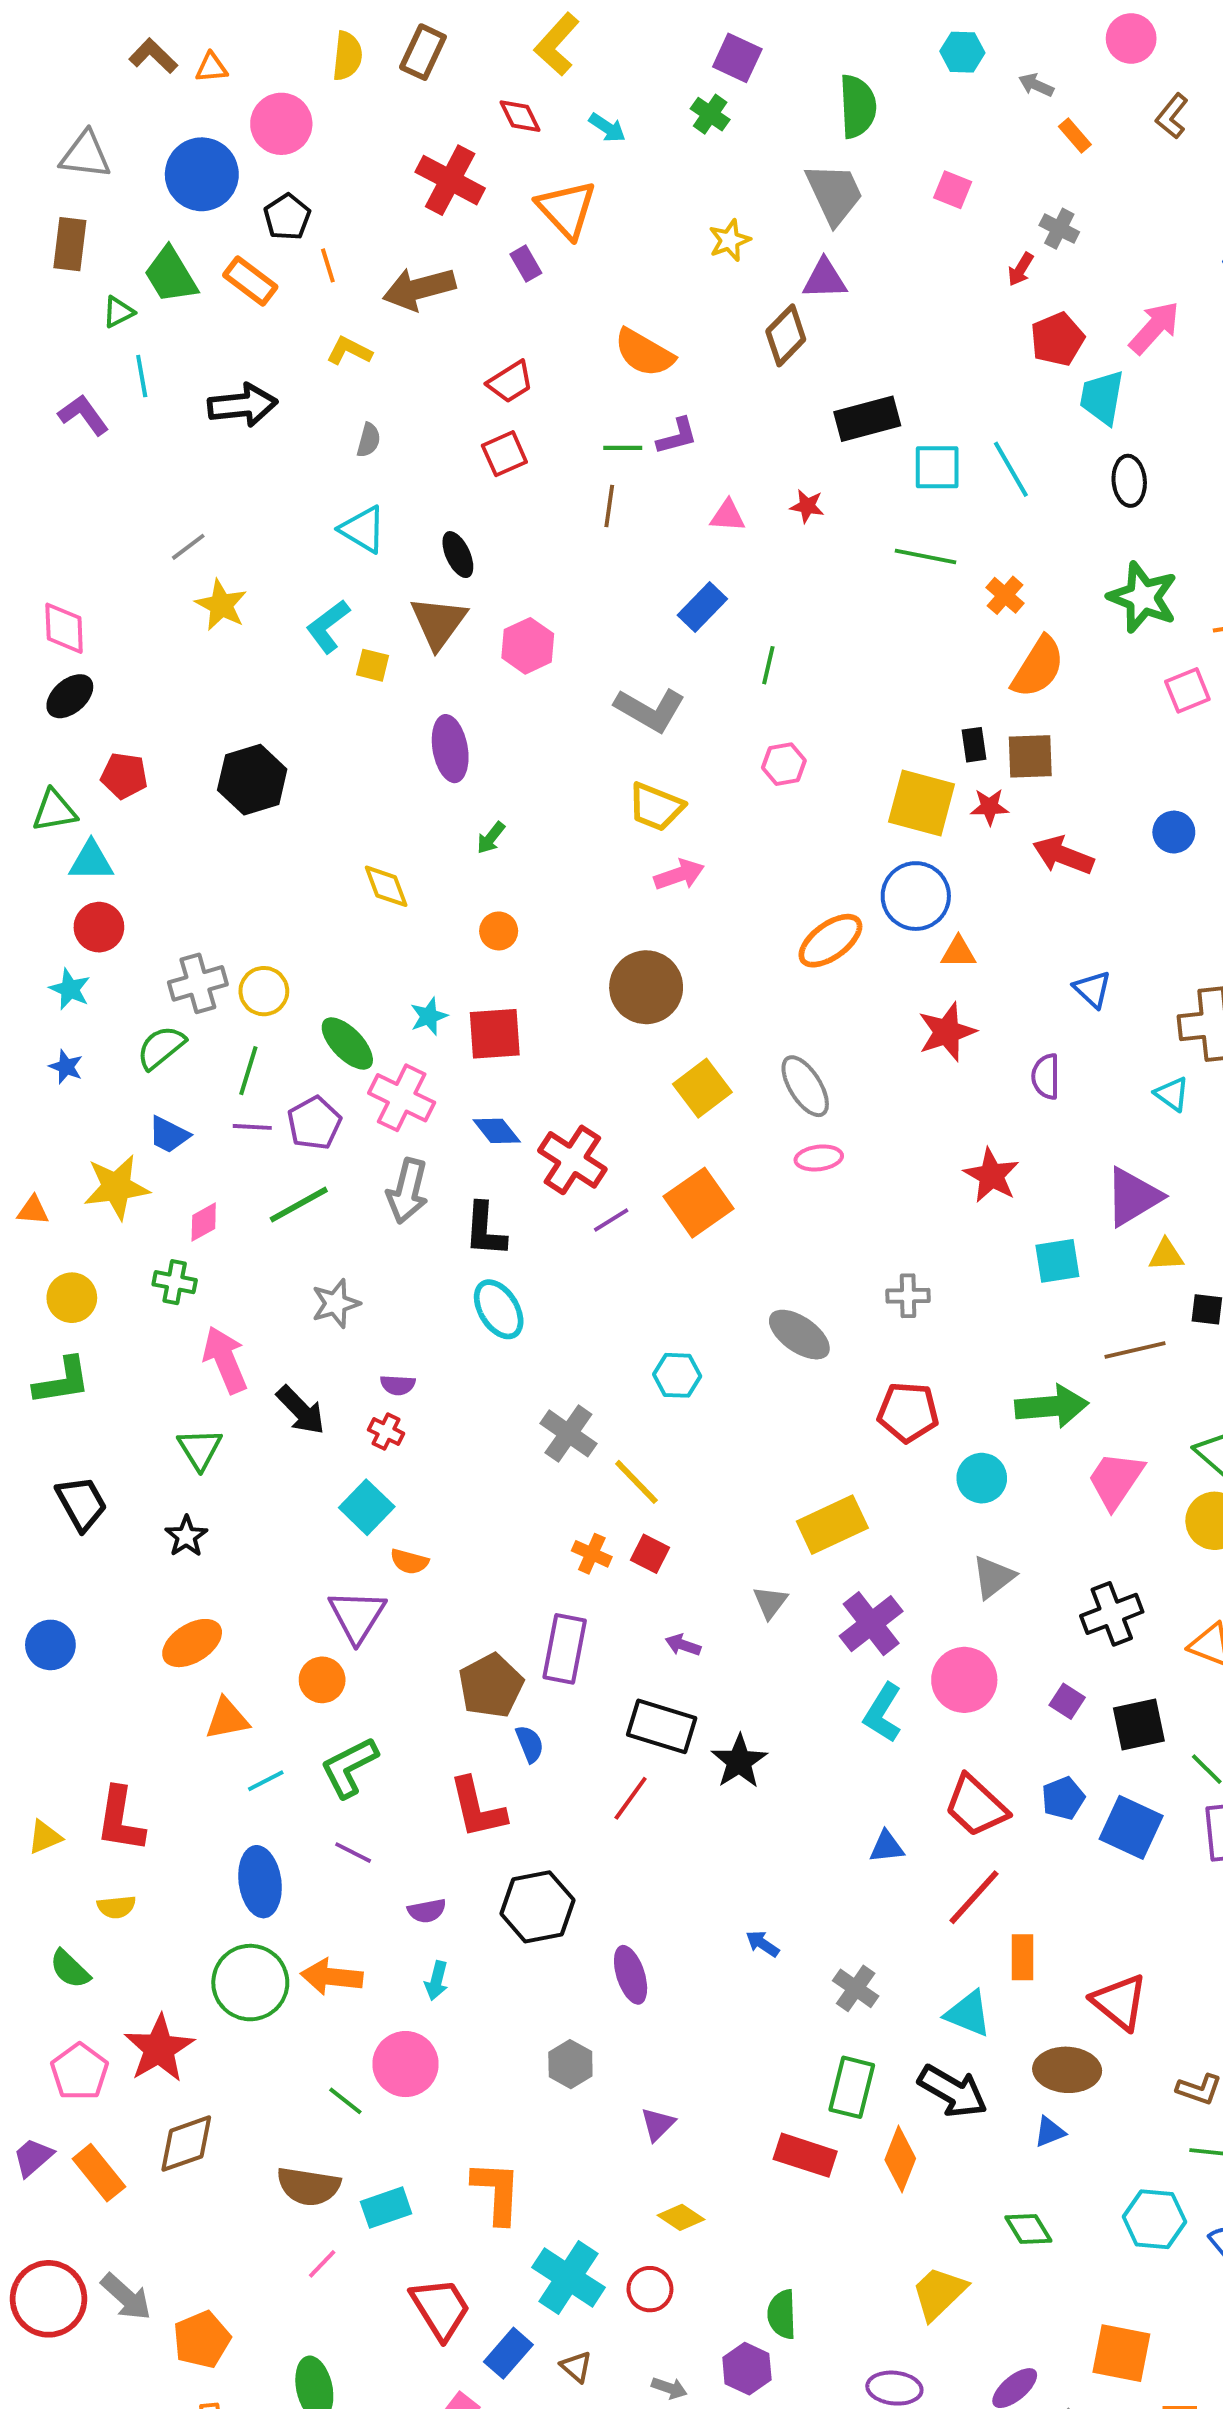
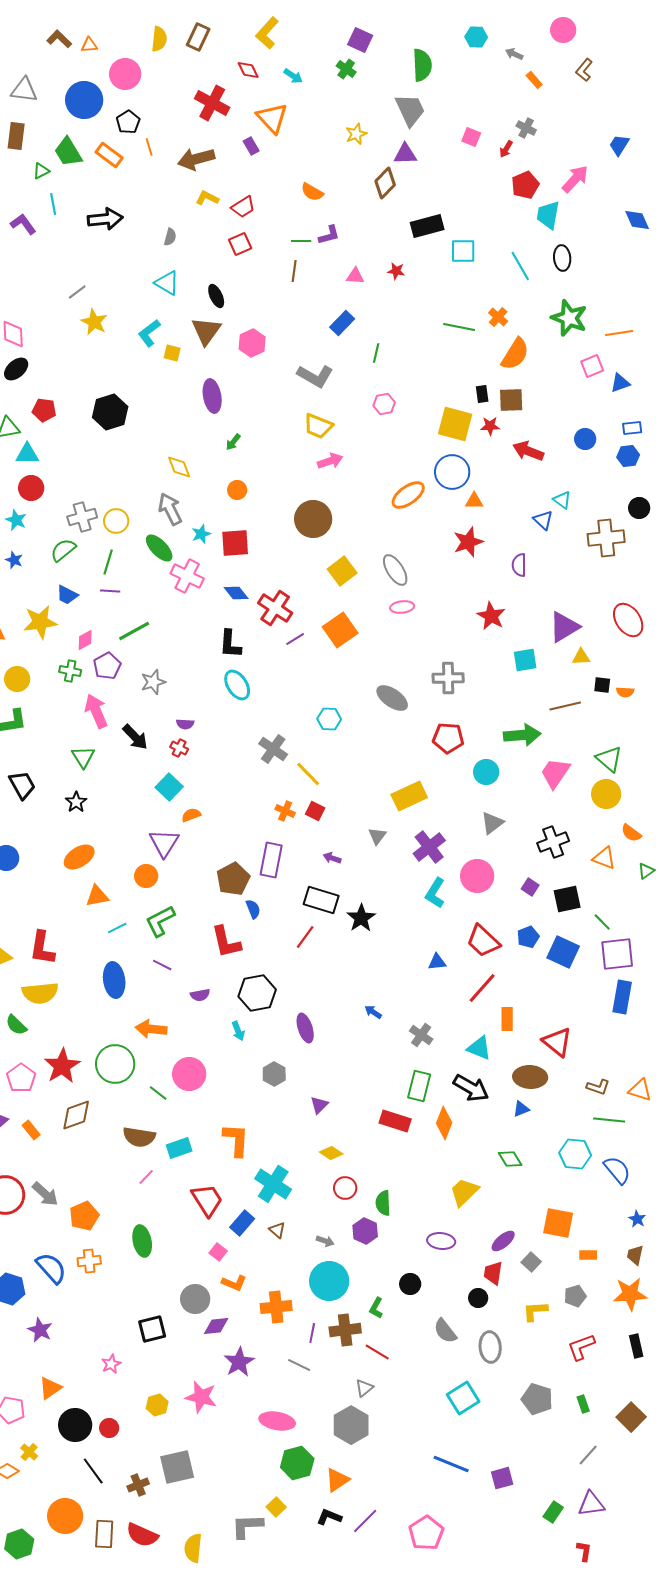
pink square: (953, 190) -> (471, 137), moved
yellow L-shape: (349, 351) -> (207, 198), moved
orange semicircle: (644, 353) -> (312, 192), size x0.7
cyan line: (1011, 469) -> (520, 266), moved
green line: (925, 557) -> (459, 327), moved
cyan triangle: (1172, 1094) -> (562, 500), moved
purple pentagon: (314, 1123) -> (107, 666), moved
gray arrow: (407, 1191) -> (170, 509), moved, turned 140
gray cross: (908, 1296) -> (448, 678), size x1.4
orange semicircle: (409, 1562) -> (191, 815), turned 144
yellow semicircle: (116, 1907) -> (40, 993), size x1.8
cyan arrow: (437, 1981) -> (238, 1031), moved, turned -36
green circle: (250, 1983) -> (115, 1064), moved
orange rectangle: (99, 2173) -> (31, 1130), size x0.7
red circle: (650, 2289) -> (345, 1188), moved

